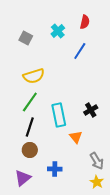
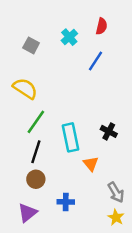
yellow semicircle: (34, 76) -> (25, 88), moved, turned -130
black cross: (91, 110) -> (109, 131), turned -32

